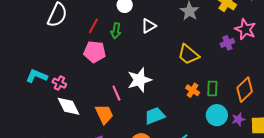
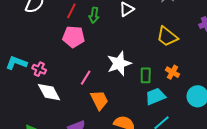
green rectangle: (212, 88) -> (146, 75), moved
pink line: (116, 93) -> (86, 78), moved, turned 56
orange trapezoid: (104, 114) -> (99, 100), moved
cyan trapezoid: (155, 116) -> (155, 96), moved

